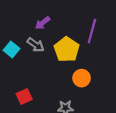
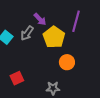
purple arrow: (43, 23) -> (40, 19), moved, turned -96
gray arrow: (36, 45) -> (27, 33), turned 91

